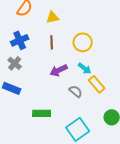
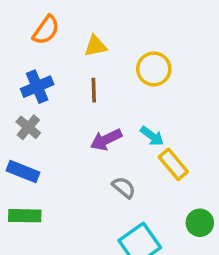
yellow circle: (83, 42) -> (154, 69), moved
gray semicircle: (76, 91) -> (124, 187), moved
green rectangle: (42, 113) -> (25, 216), moved

